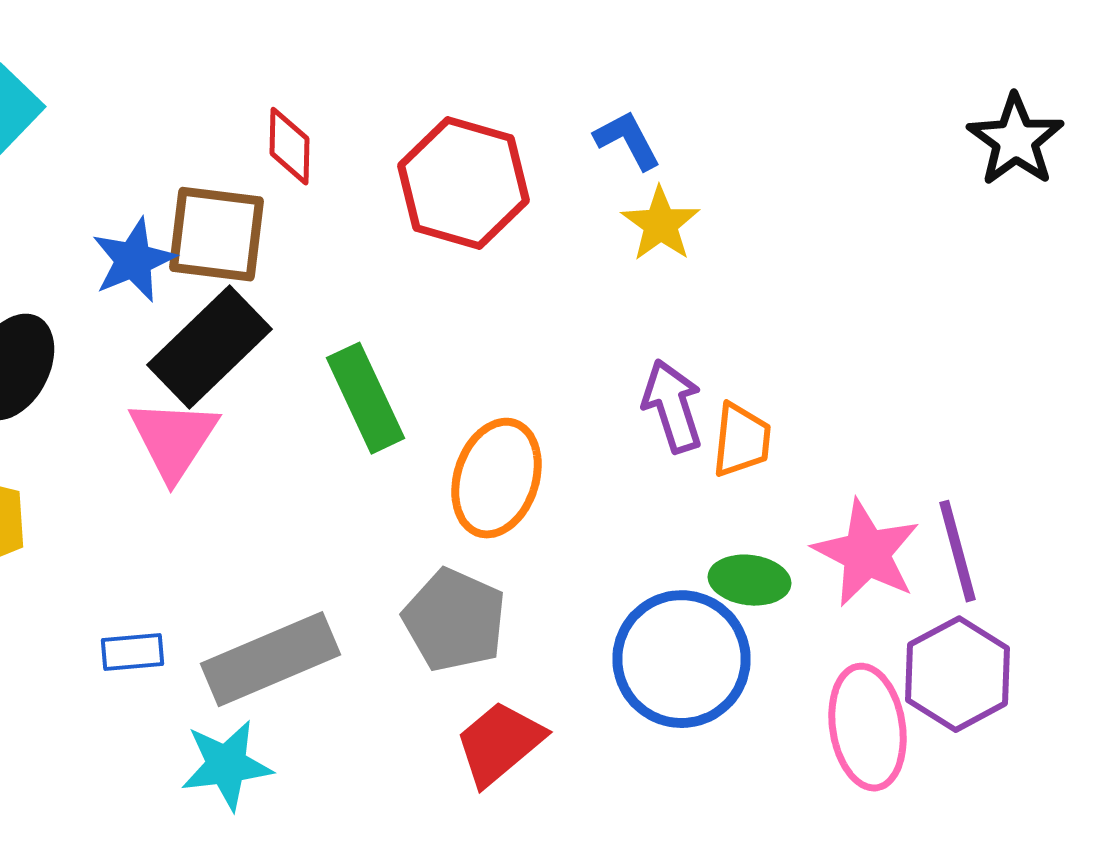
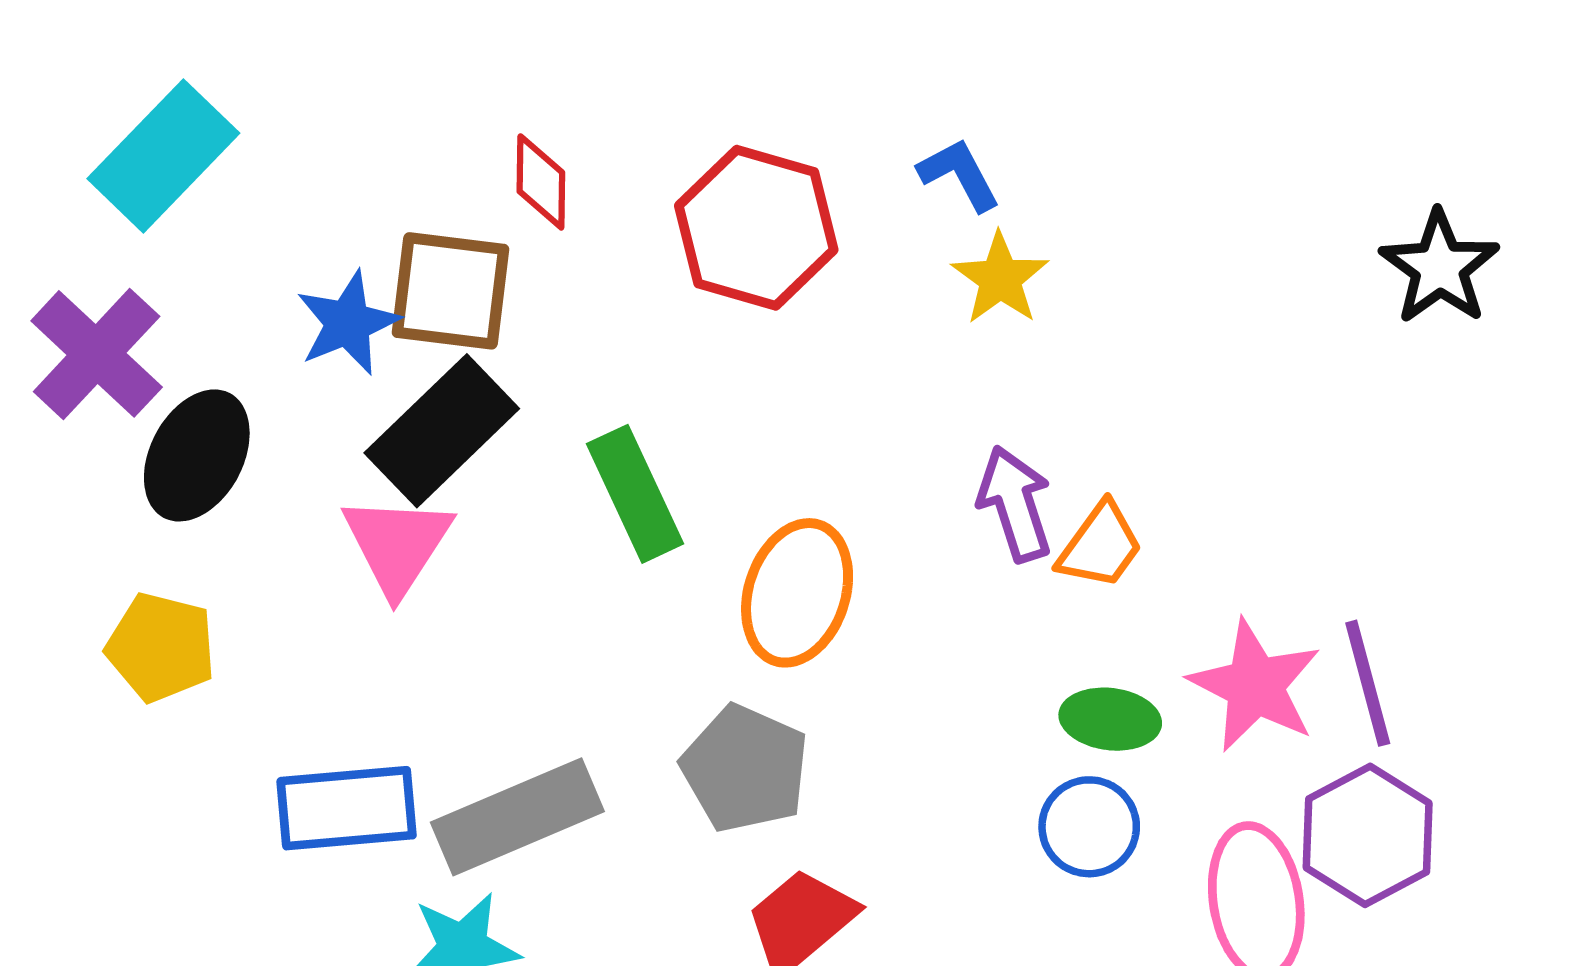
black star: (1016, 140) -> (1439, 267), moved
orange trapezoid: (742, 440) -> (1100, 546), turned 30
blue rectangle: (132, 652) -> (347, 808), size x1.8
blue circle: (682, 659) -> (1089, 827), moved, size x0.6

